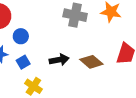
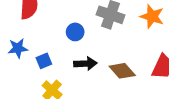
blue circle: (21, 36) -> (75, 32), moved

